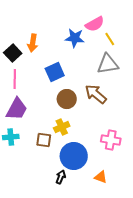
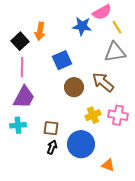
yellow cross: (62, 127) -> (93, 115), moved
pink cross: (111, 140) -> (118, 115), moved
black arrow: (61, 177) -> (52, 147), moved

